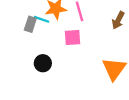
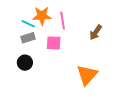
gray rectangle: (30, 24) -> (28, 38), moved, turned 48

